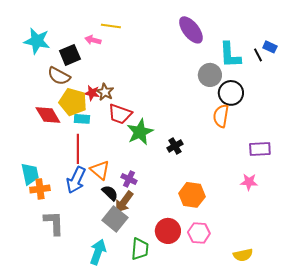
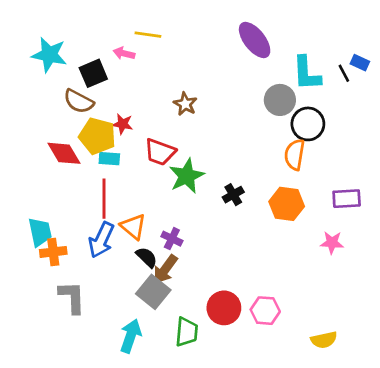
brown star: (105, 92) -> (185, 104), moved
orange hexagon: (192, 195) -> (287, 204), moved

